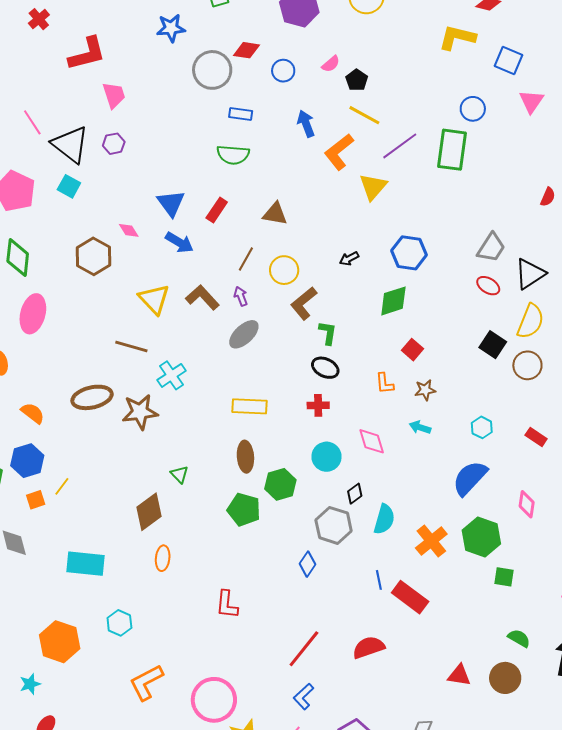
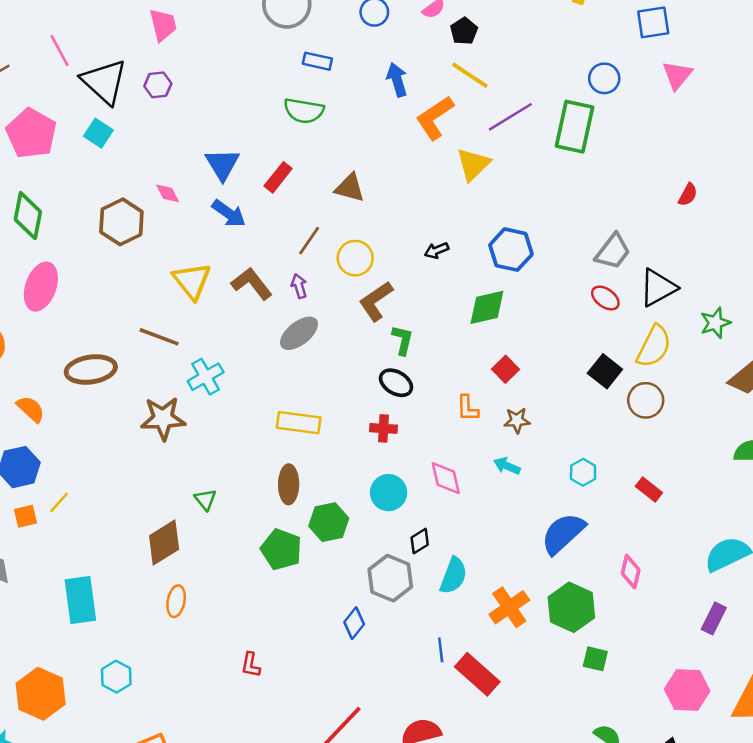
blue square: (508, 60) -> (653, 22), turned -36
brown ellipse: (92, 397) -> (91, 370), moved
cyan rectangle: (85, 564) -> (80, 600), turned 72
red L-shape: (227, 605) -> (251, 665), size x0.7

